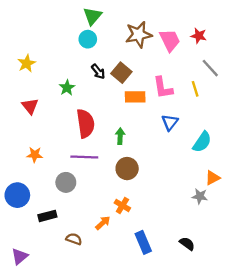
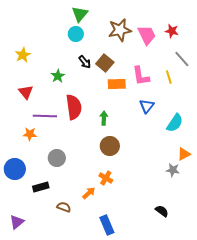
purple line: (84, 157) -> (45, 116), moved
blue rectangle: (143, 242) -> (107, 225), moved

